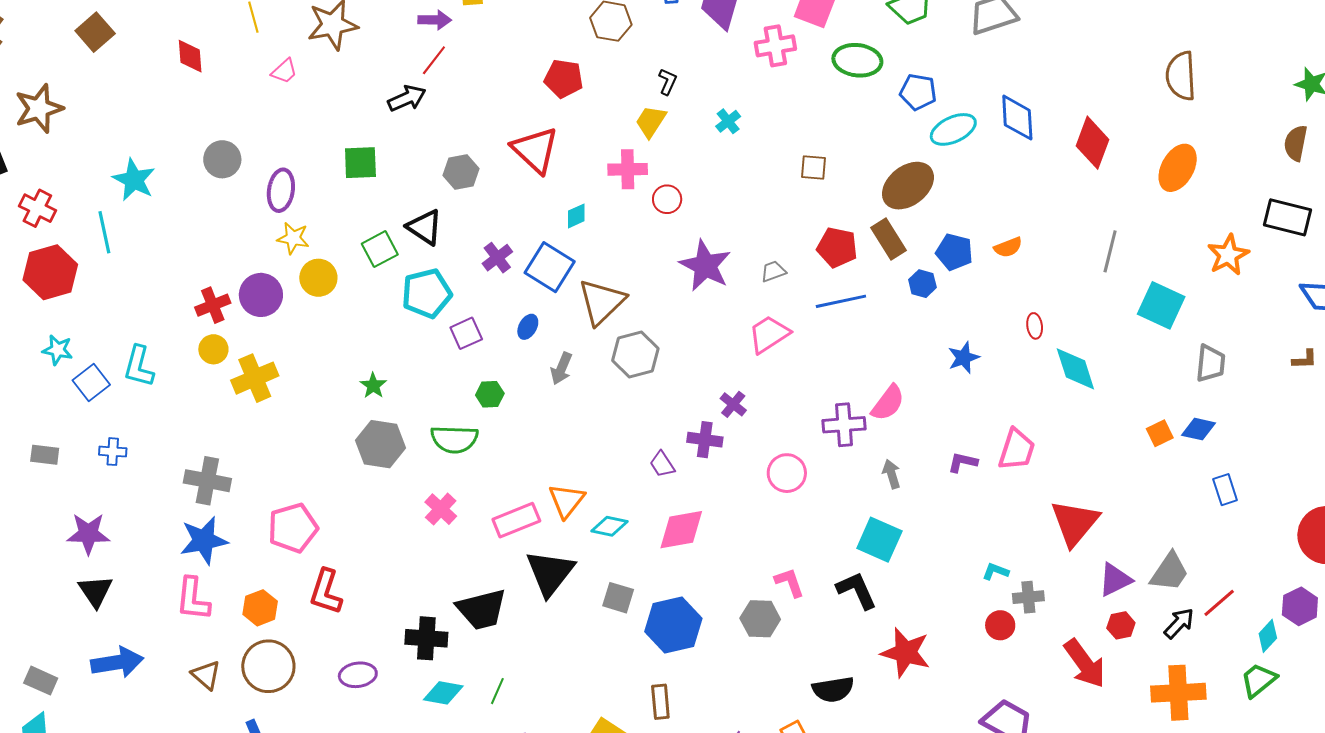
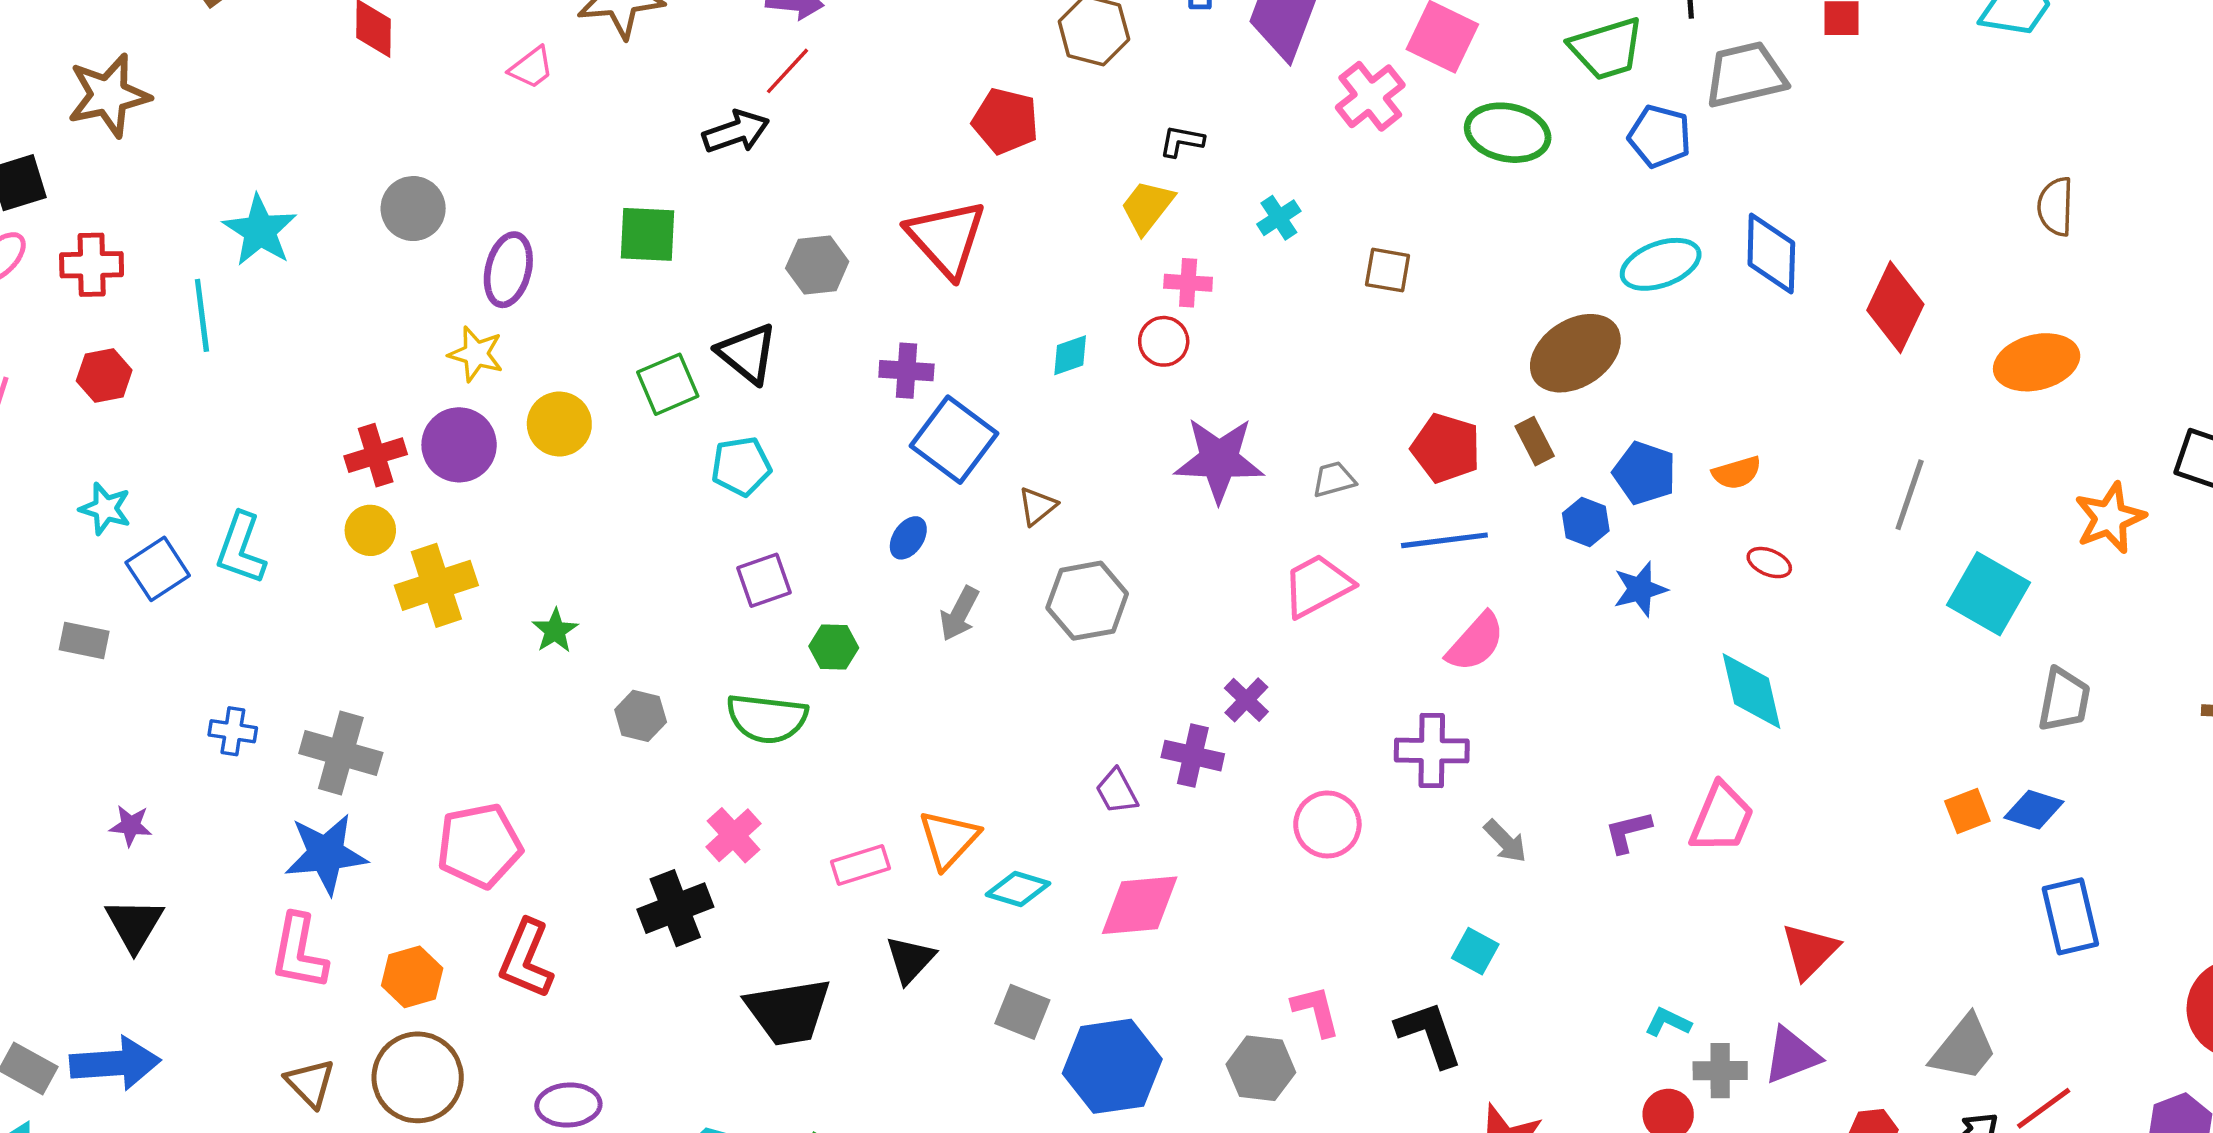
pink cross: (775, 46) -> (1370, 96), turned -33
brown semicircle: (1181, 76) -> (2055, 207), size x0.7
black L-shape: (668, 82) -> (1182, 141), turned -108
blue pentagon: (918, 92) -> (1660, 136), moved
brown square: (814, 168) -> (1388, 270), moved
orange ellipse: (1178, 168) -> (2037, 362), turned 42
pink cross: (628, 169) -> (1188, 283), moved, size x0.7
red cross: (37, 208) -> (92, 265), turned -33
cyan diamond: (576, 216) -> (1070, 355), moved
yellow star: (293, 238) -> (476, 354), moved
brown rectangle: (889, 239) -> (1535, 441), size x0.7
purple cross: (497, 258) -> (906, 371), moved, turned 36
purple star: (705, 266) -> (1219, 460), turned -30
red hexagon: (50, 272) -> (104, 375), size x0.6
cyan pentagon: (427, 293) -> (741, 466), size x0.7
brown triangle: (602, 302) -> (1037, 506), size x0.5
red ellipse: (1035, 326) -> (1769, 563), moved, turned -65
purple square: (466, 333) -> (764, 580), moved
blue star: (964, 358) -> (1640, 589), moved
cyan diamond: (1075, 369) -> (1751, 691), moved
green star: (373, 386) -> (555, 631), moved
pink semicircle: (888, 403) -> (1476, 642), moved
gray hexagon: (380, 444) -> (641, 716), size x0.6
blue cross: (113, 452) -> (233, 731), moved
gray rectangle: (45, 455) -> (84, 641), moved
purple L-shape: (963, 462) -> (1628, 832), turned -32
gray arrow: (892, 474) -> (1505, 841), turned 148
blue rectangle: (1225, 490) -> (2070, 916), size x1.4
pink rectangle: (516, 520) -> (861, 865), size x0.7
red triangle: (1075, 523) -> (1810, 951), size x0.7
purple star: (88, 534) -> (131, 826), size x0.6
cyan square: (879, 540) -> (1475, 951), size x0.6
black triangle: (550, 573) -> (910, 960), size x0.6
purple triangle: (1115, 580) -> (1792, 1055), moved
black cross: (426, 638) -> (675, 908), moved, turned -30
blue arrow: (117, 662) -> (115, 1063), moved

